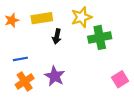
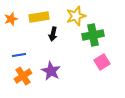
pink square: (120, 79) -> (102, 62), moved

